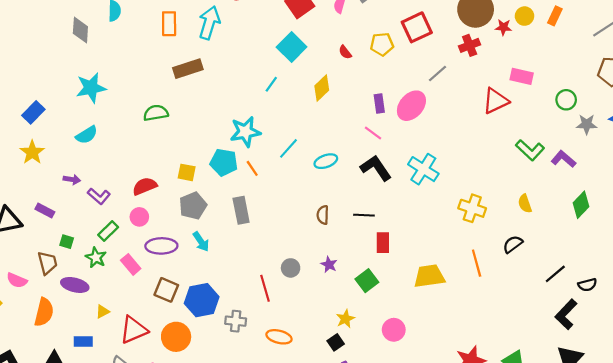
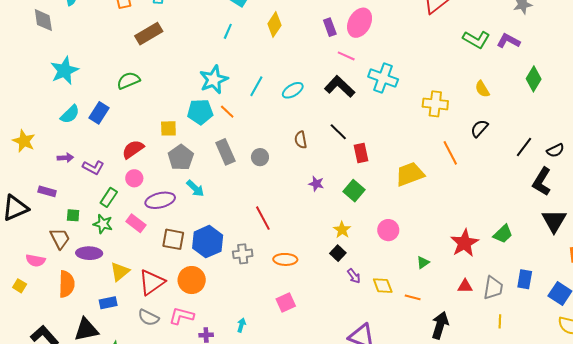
blue rectangle: (33, 112) -> (99, 113), moved
pink line: (373, 133) -> (346, 56), moved
black line: (364, 215) -> (338, 132), turned 54
gray circle: (291, 268) -> (260, 157), moved
yellow triangle: (103, 312) -> (120, 272), size x1.5

